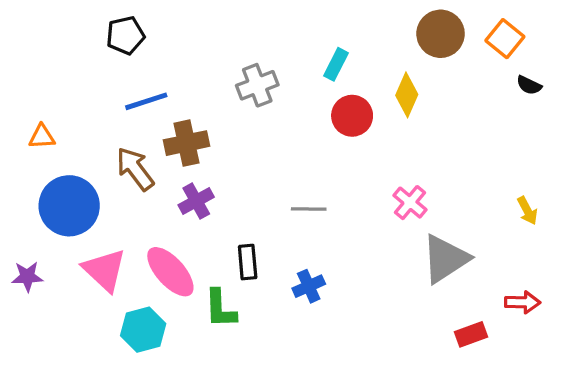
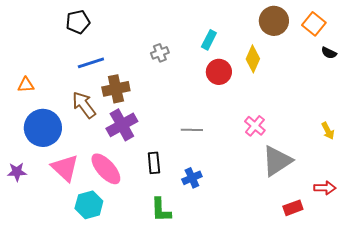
gray cross: (257, 85) -> (160, 53), size x0.7
purple cross: (196, 201) -> (122, 125), size x1.4
green L-shape: (220, 309) -> (161, 210), moved

